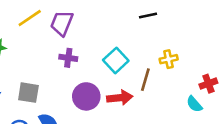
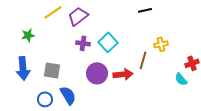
purple trapezoid: (62, 23) -> (78, 16), turned 30
cyan square: (116, 60) -> (108, 42), moved

